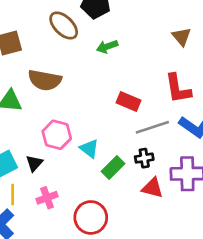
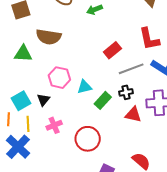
red rectangle: (129, 101) -> (112, 50), turned -60
cyan triangle: (89, 149) -> (84, 87), turned -49

